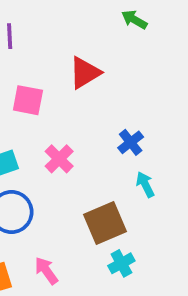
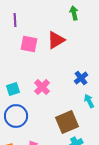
green arrow: (134, 20) -> (74, 13), moved, turned 48
pink square: (28, 100) -> (29, 44), moved

